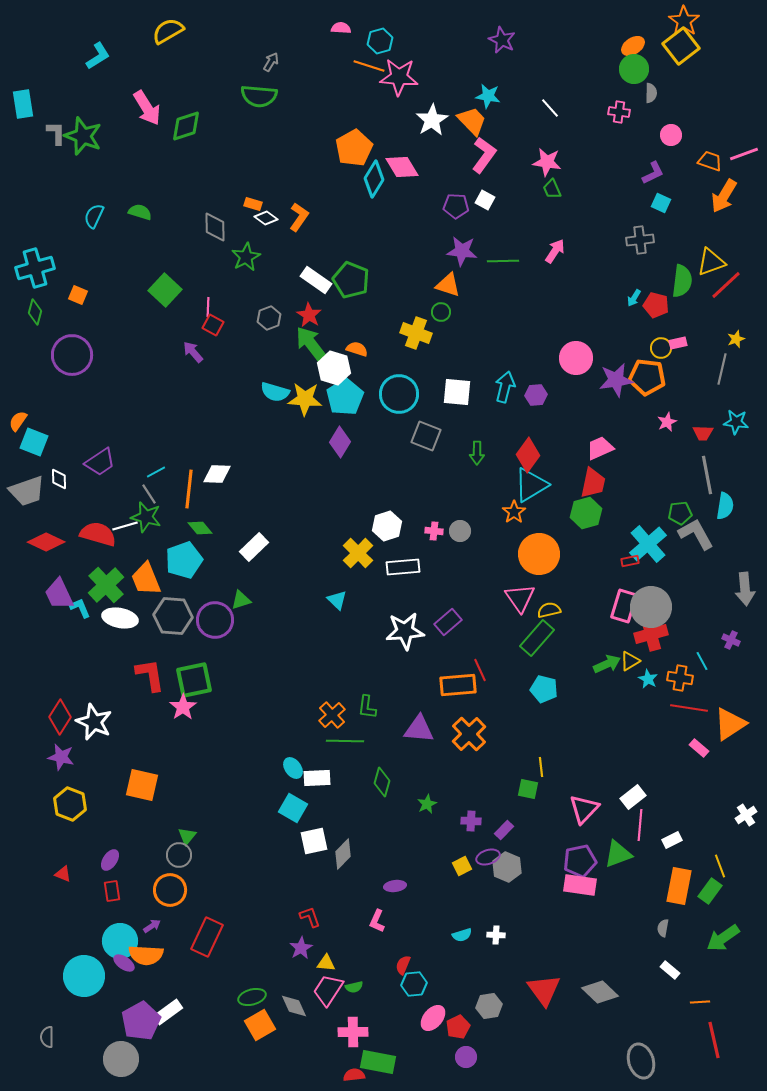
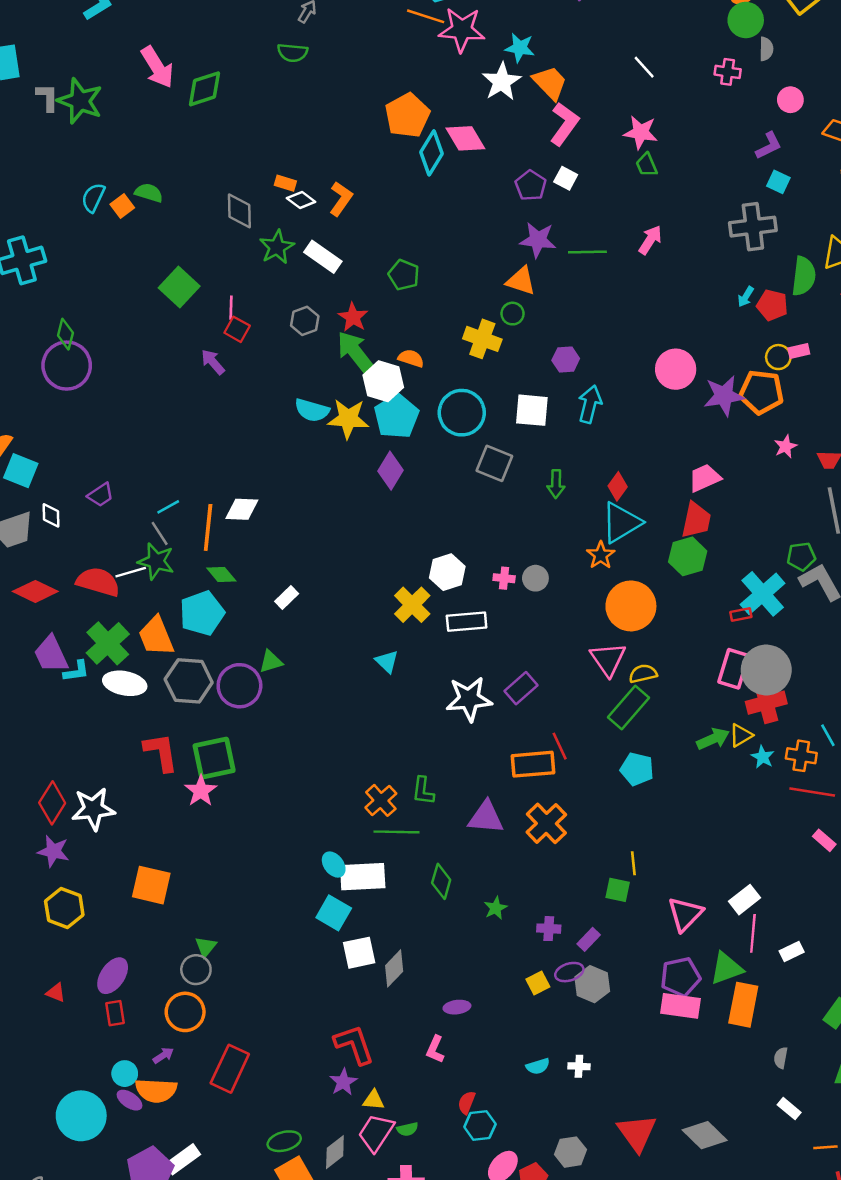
green semicircle: (259, 96) -> (293, 53), size x0.7
cyan star: (488, 96) -> (520, 48), moved
purple pentagon: (456, 206) -> (531, 186), turned 30
gray cross: (640, 240) -> (753, 227), size x1.4
white rectangle: (316, 280) -> (323, 257), moved
green pentagon: (351, 280) -> (404, 275), size x0.7
orange square: (78, 295) -> (122, 206), moved, turned 30
green diamond: (35, 312) -> (65, 334), moved
purple hexagon: (536, 395) -> (566, 359), moved
red diamond: (528, 455) -> (618, 486), size x0.7
purple trapezoid: (100, 462) -> (101, 495), size x0.7
white rectangle: (254, 547) -> (287, 598), size x0.7
cyan L-shape: (80, 608) -> (76, 671), turned 105
white star: (94, 722) -> (93, 809), turned -30
white rectangle: (317, 778) -> (363, 877), size x1.4
purple ellipse: (110, 860) -> (113, 976), size x1.4
orange rectangle: (679, 886) -> (743, 1005), moved
red L-shape: (310, 917) -> (354, 1045), size x1.6
cyan circle: (120, 941) -> (125, 1074), size x0.6
gray diamond: (294, 1006) -> (335, 1152), turned 76

